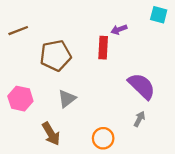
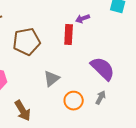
gray triangle: (67, 99) -> (52, 79), moved
orange circle: (103, 138) -> (74, 101), moved

